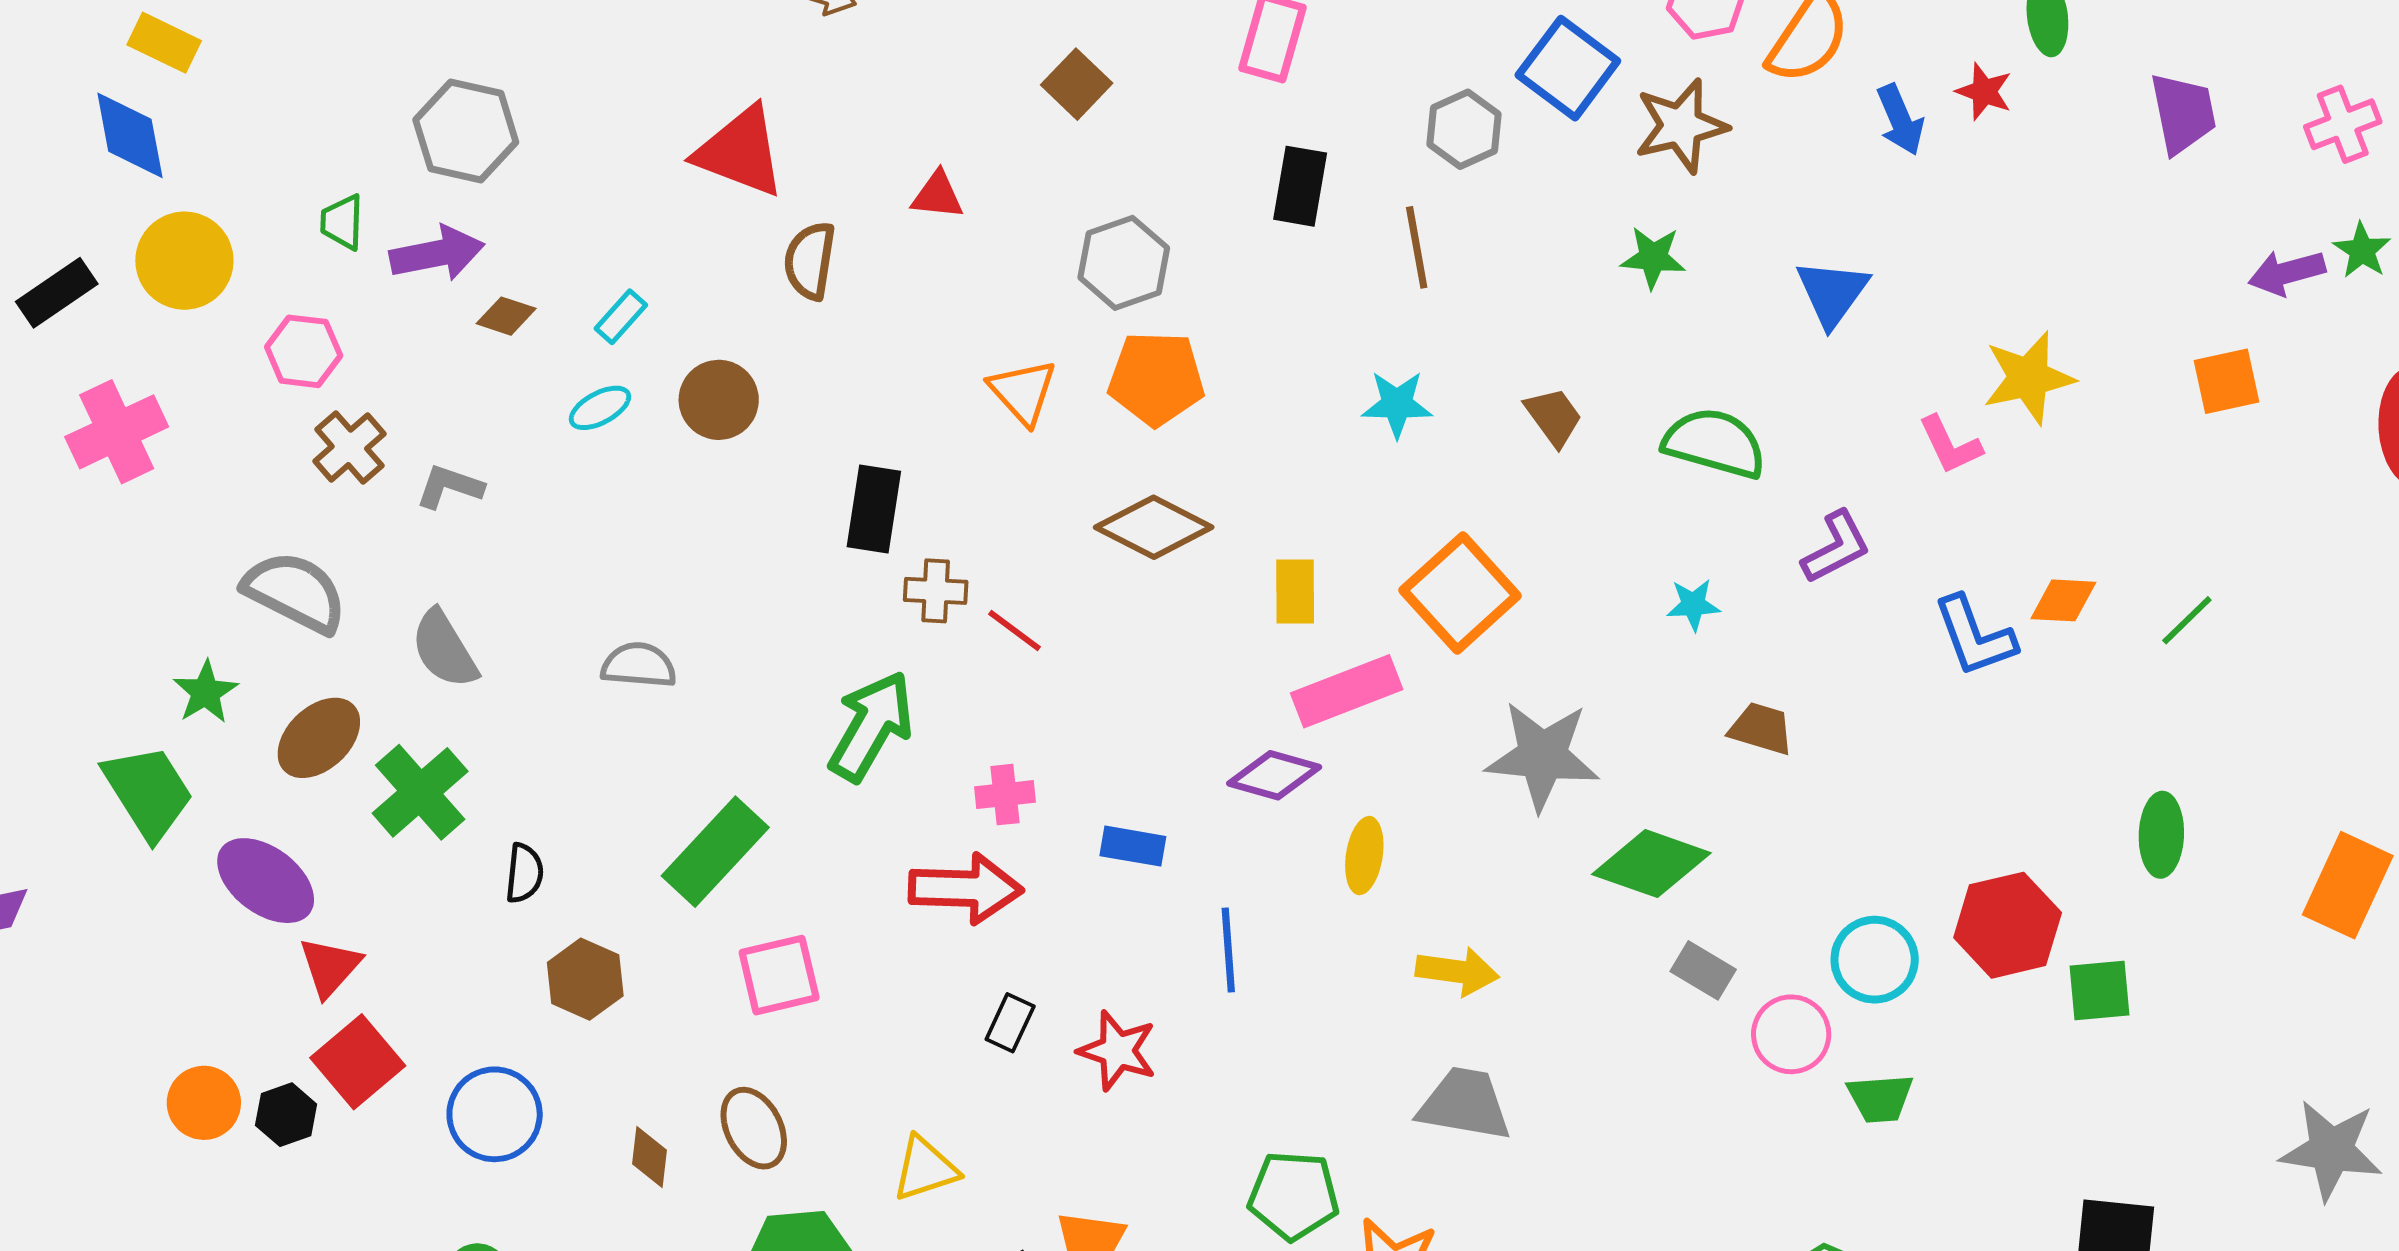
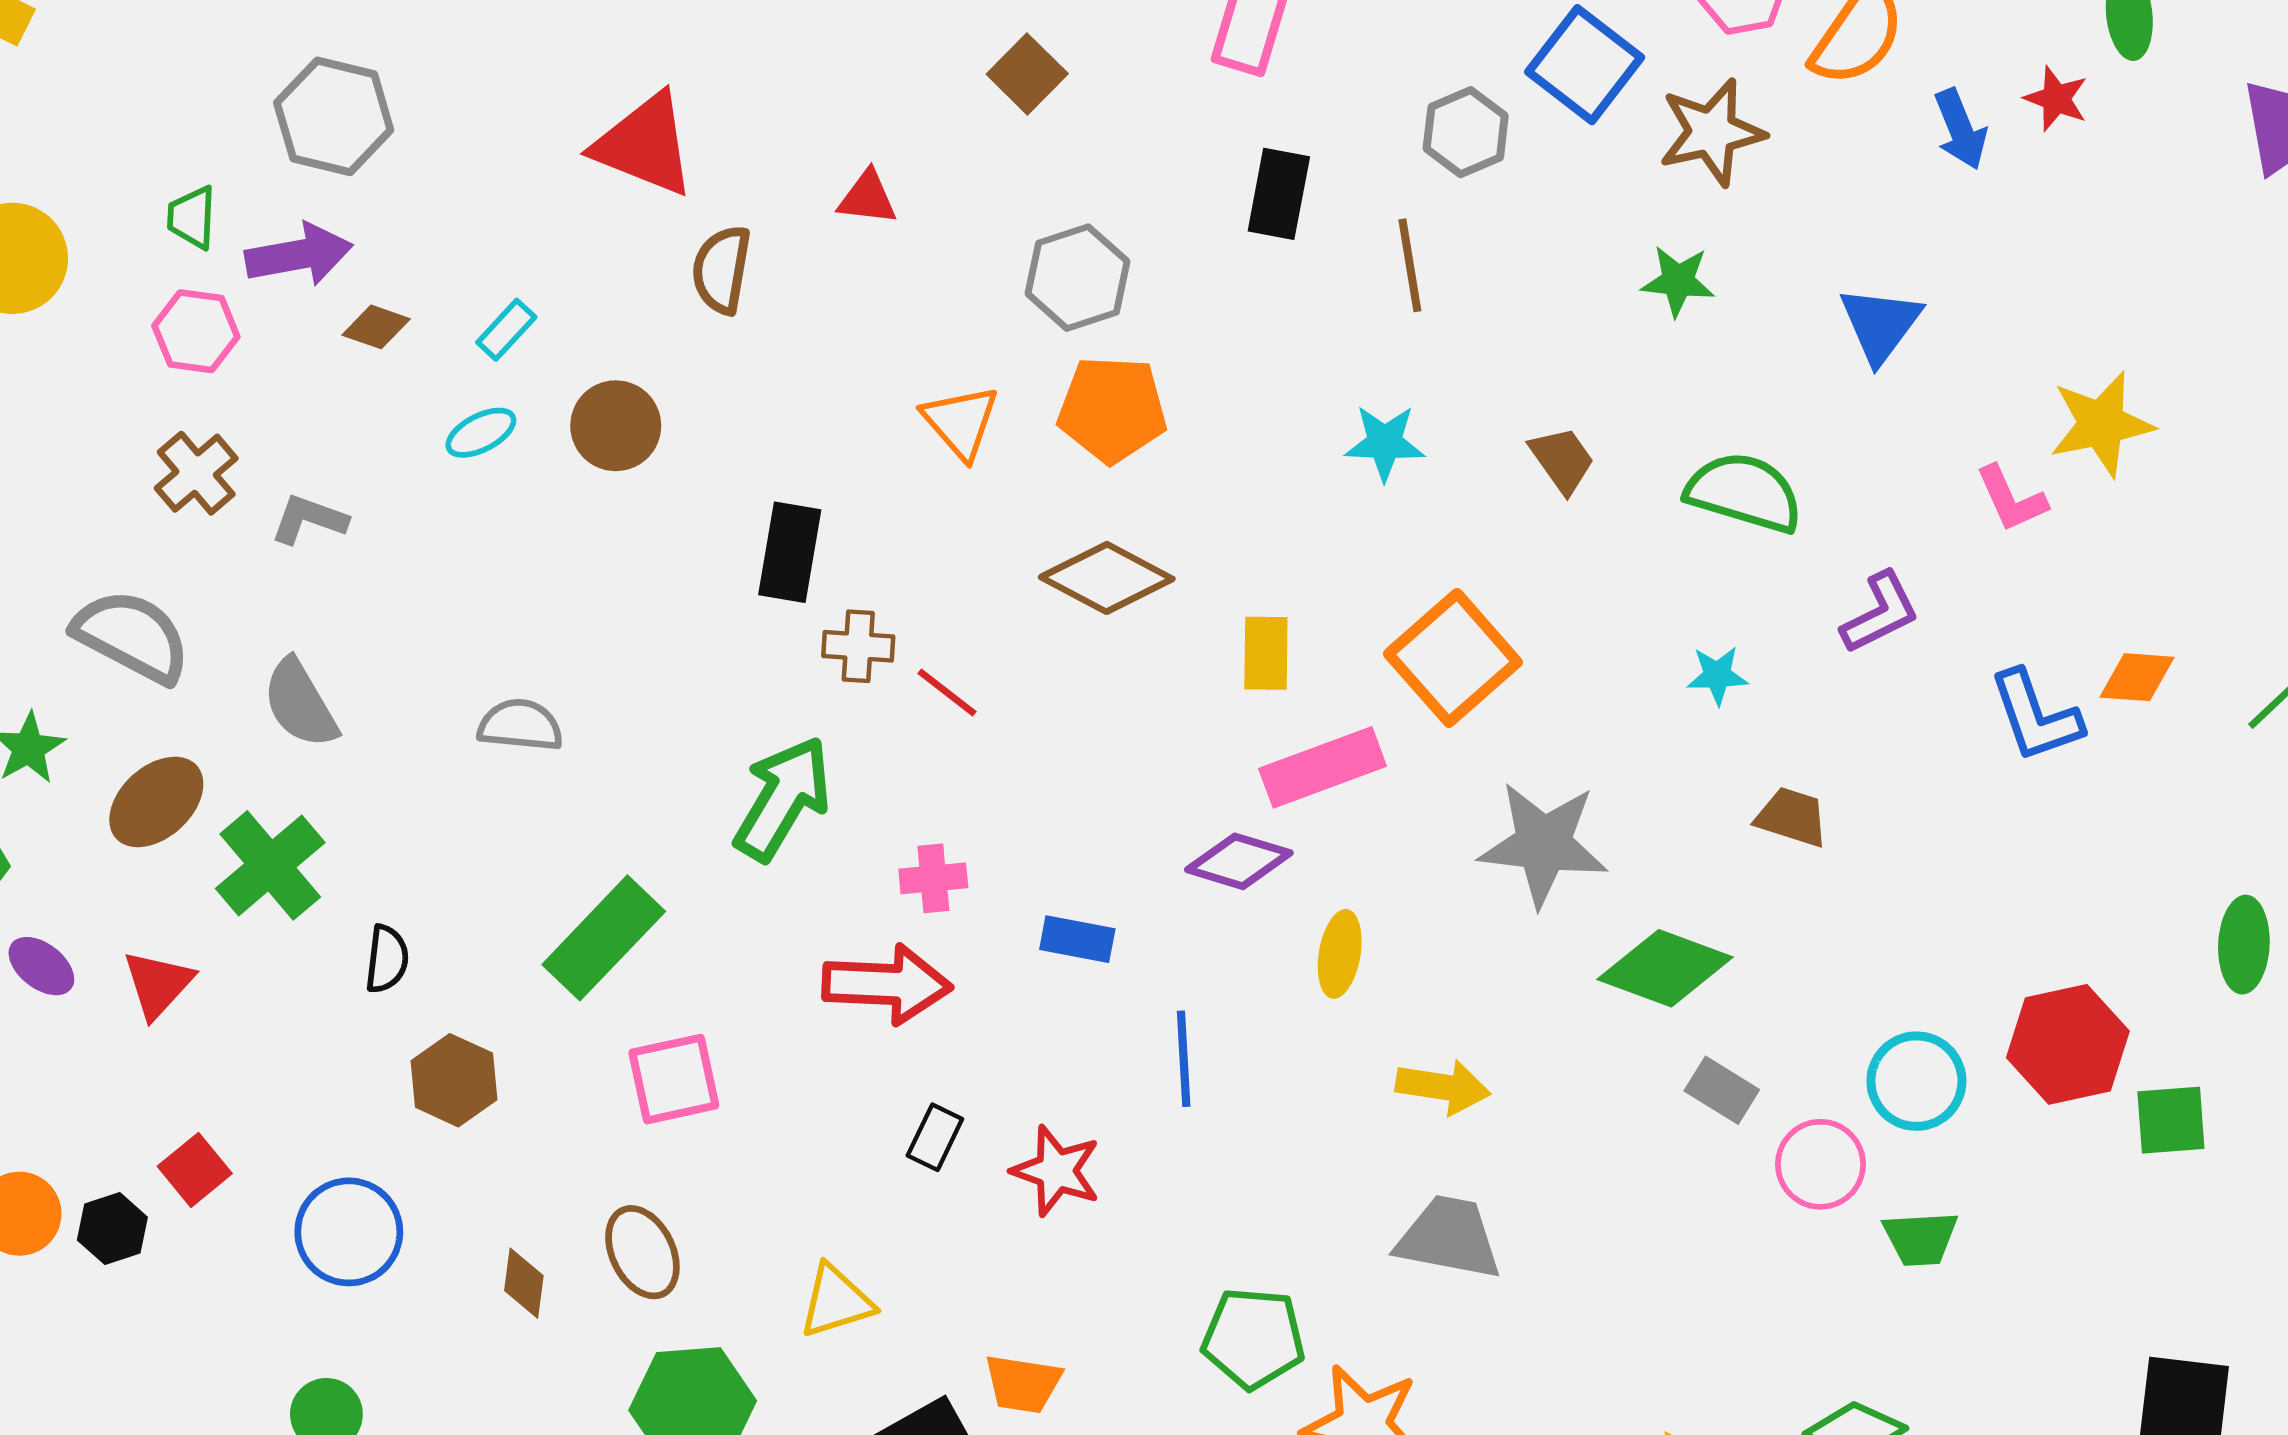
pink hexagon: (304, 351) -> (196, 331), moved
purple ellipse: (266, 881) -> (41, 966), moved, size x0.6
red triangle: (330, 967) -> (158, 984), moved
red square: (358, 1062) -> (195, 1170), size x0.7

